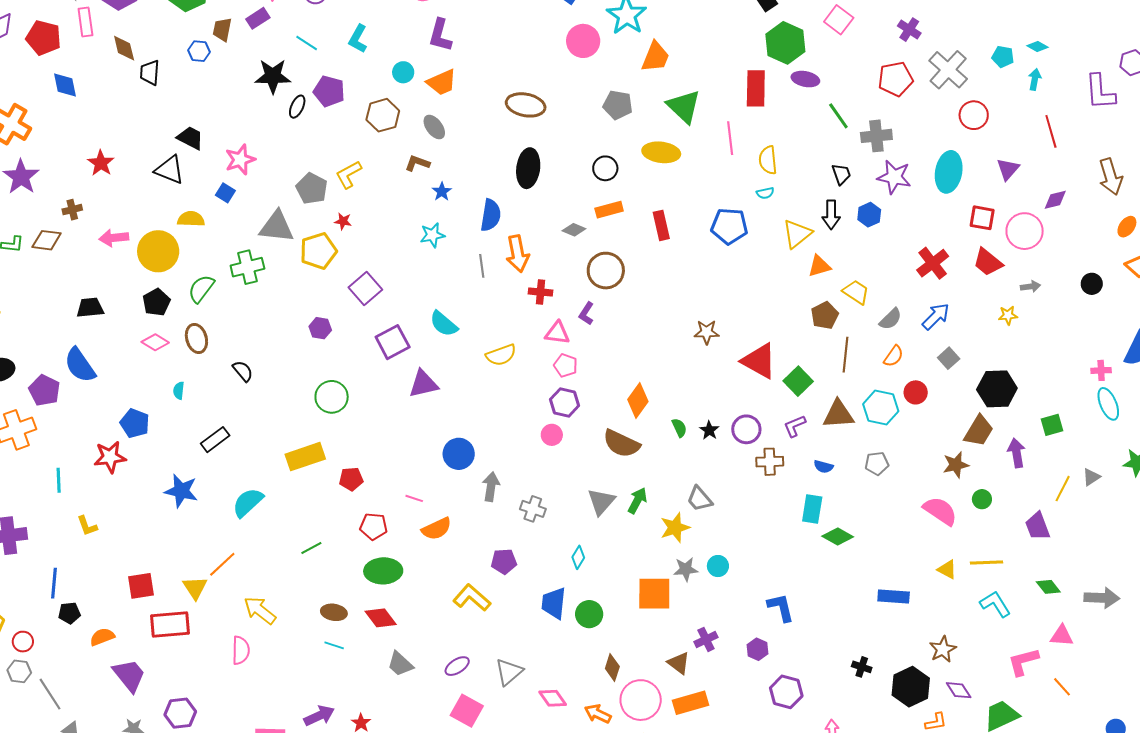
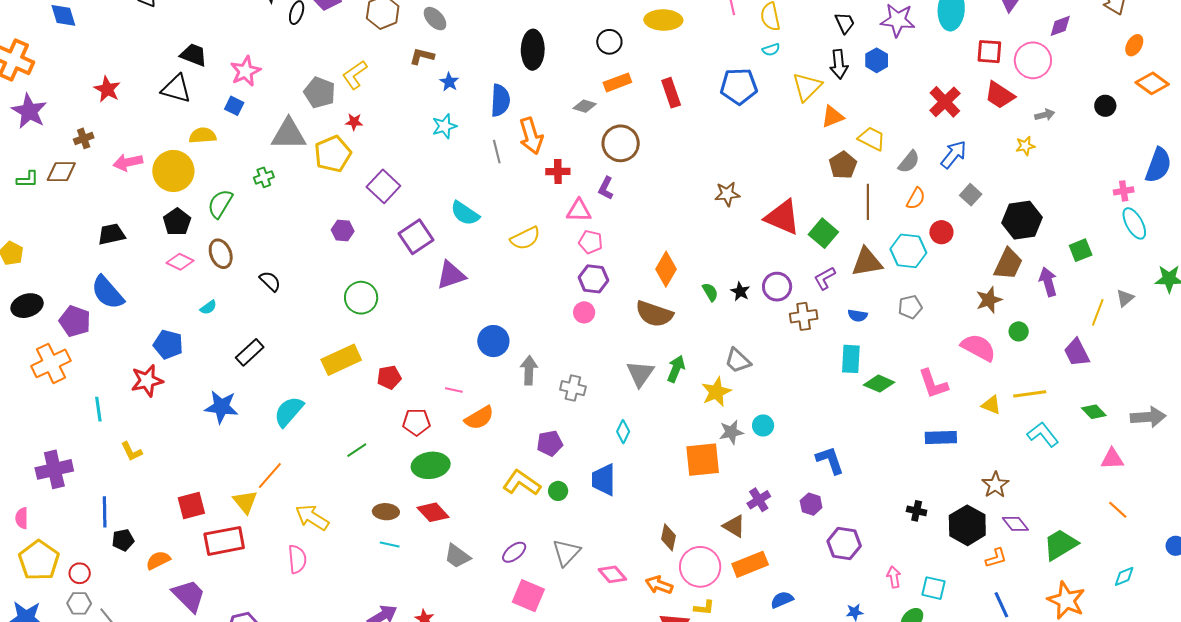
green cross: (247, 267) -> (264, 177), size x0.6
cyan semicircle: (179, 391) -> (208, 307), turned -126
green circle: (589, 614) -> (558, 491), moved, size x0.7
pink L-shape: (1023, 662) -> (933, 384), moved, turned -88

